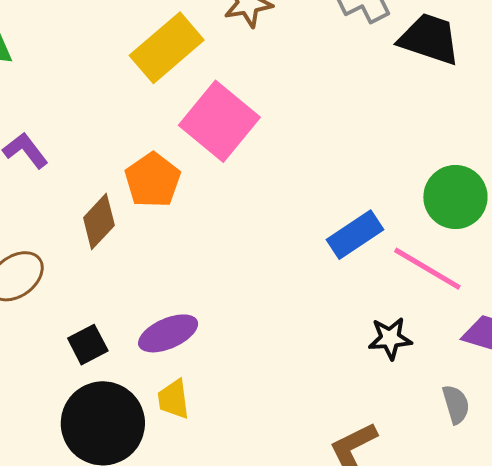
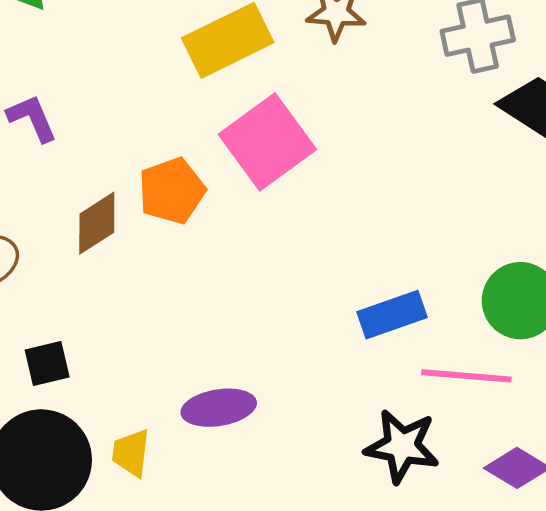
pink line: (427, 269) -> (466, 376), turned -40
purple ellipse: (168, 333) -> (219, 408), moved
black star: (390, 338) -> (402, 446), size x1.4

